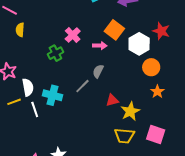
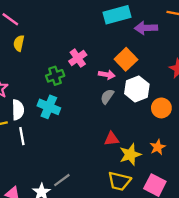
white hexagon: (139, 44) -> (137, 89), moved
gray semicircle: (98, 71) -> (107, 96), moved
gray line: (82, 86) -> (62, 180), moved
orange star: (157, 92) -> (158, 147), moved
cyan cross: (53, 95) -> (49, 107), moved

